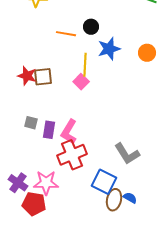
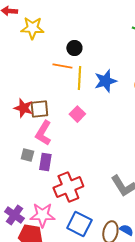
black circle: (91, 27) -> (74, 48), moved
yellow line: (85, 65) -> (79, 78), moved
pink L-shape: (69, 132) -> (43, 133), moved
blue square: (104, 182) -> (79, 224), moved

